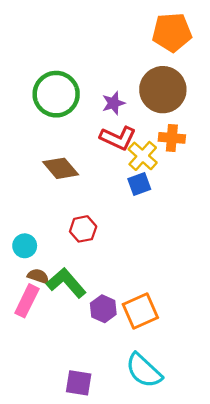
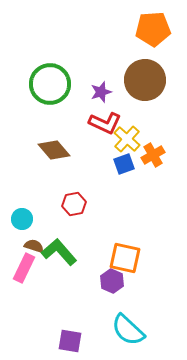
orange cross: (172, 138) -> (153, 155), moved, turned -35
purple hexagon: (103, 309) -> (112, 281), moved
orange square: (140, 311) -> (125, 258), moved, turned 36

